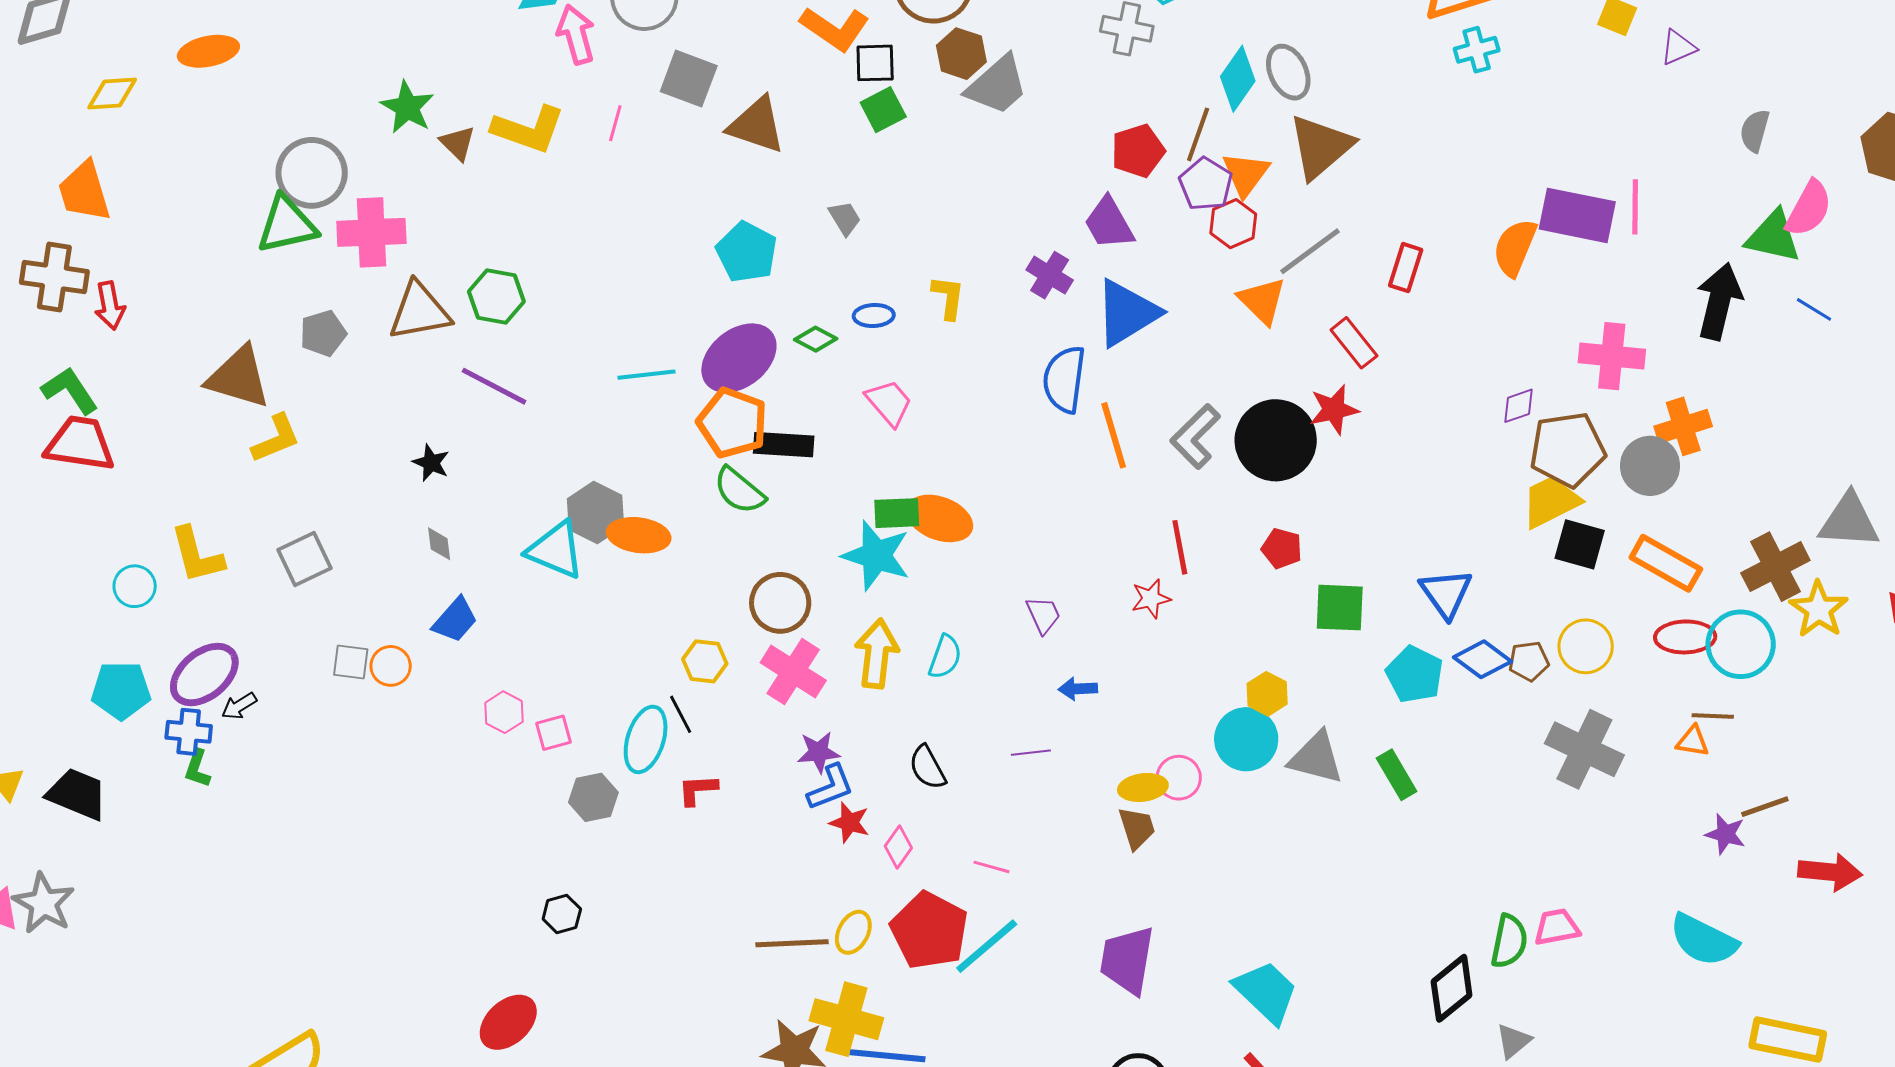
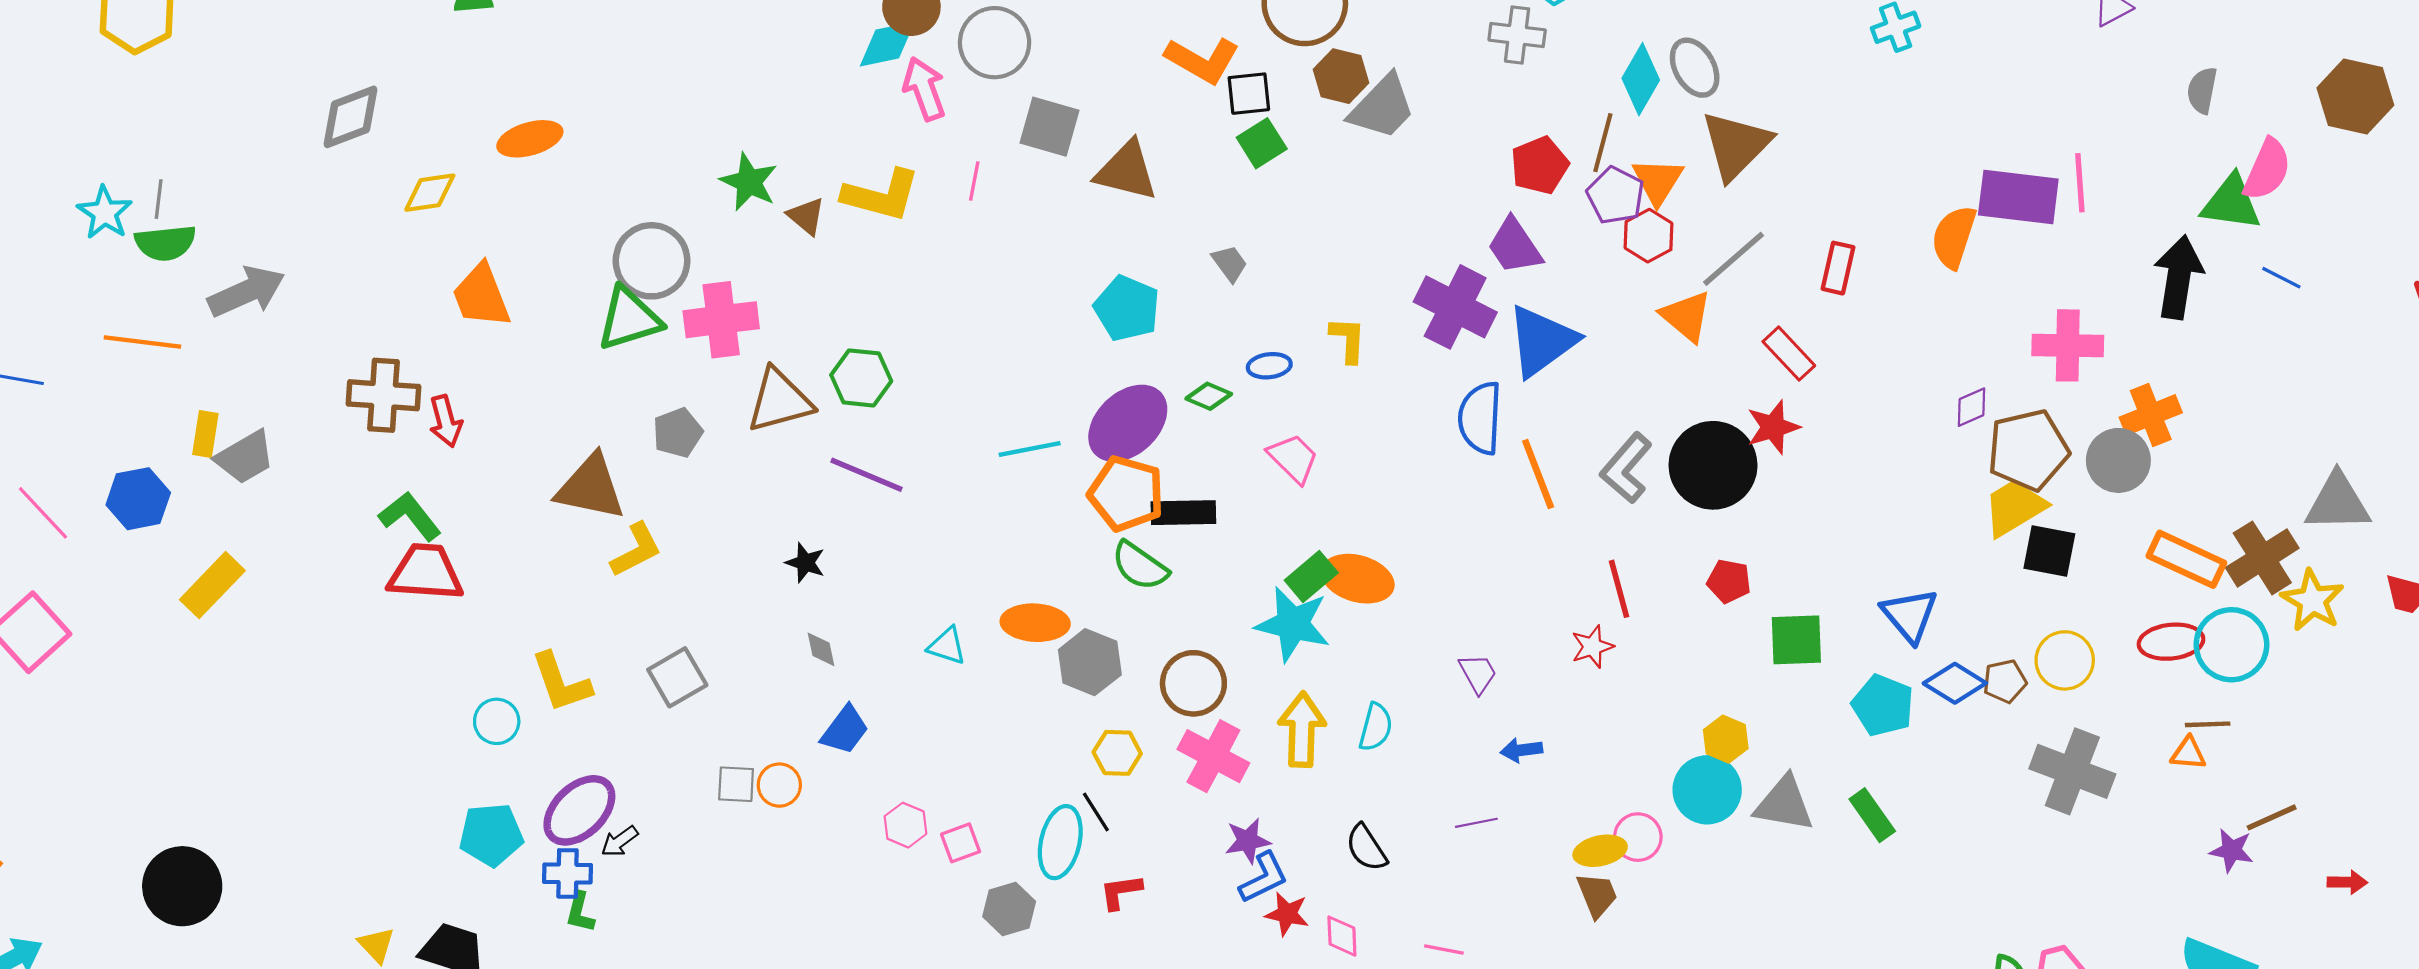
orange trapezoid: (84, 191) -> (481, 296), moved
purple cross: (1050, 275) -> (1455, 307), size x1.6
gray hexagon: (596, 513) -> (1090, 662), moved
green rectangle: (897, 513) -> (1311, 577), turned -33
cyan triangle: (556, 550) -> (947, 646), size x0.6
orange rectangle: (1666, 563) -> (2186, 559), moved
pink diamond: (898, 847) -> (1342, 936), turned -33
red arrow: (1830, 872) -> (2347, 882), size x0.6

